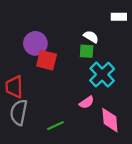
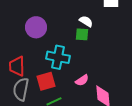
red square: (47, 60) -> (46, 81), moved, turned -30
cyan cross: (102, 75) -> (58, 57), moved, turned -35

